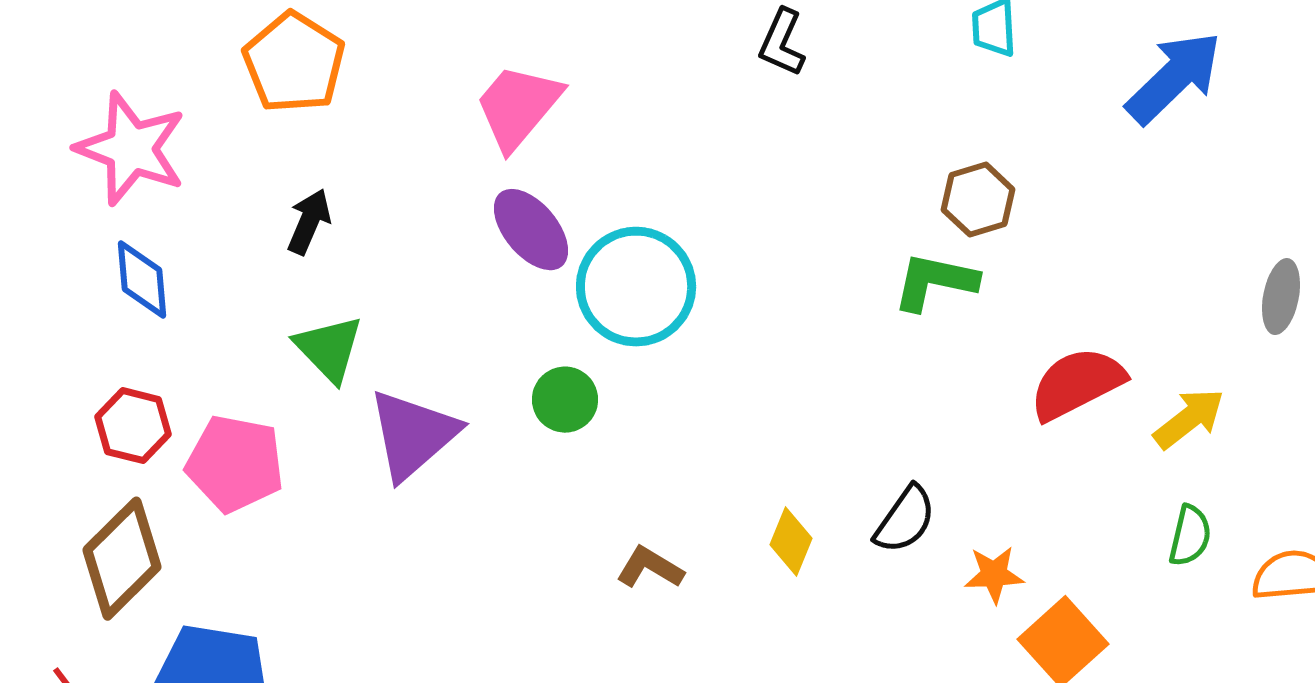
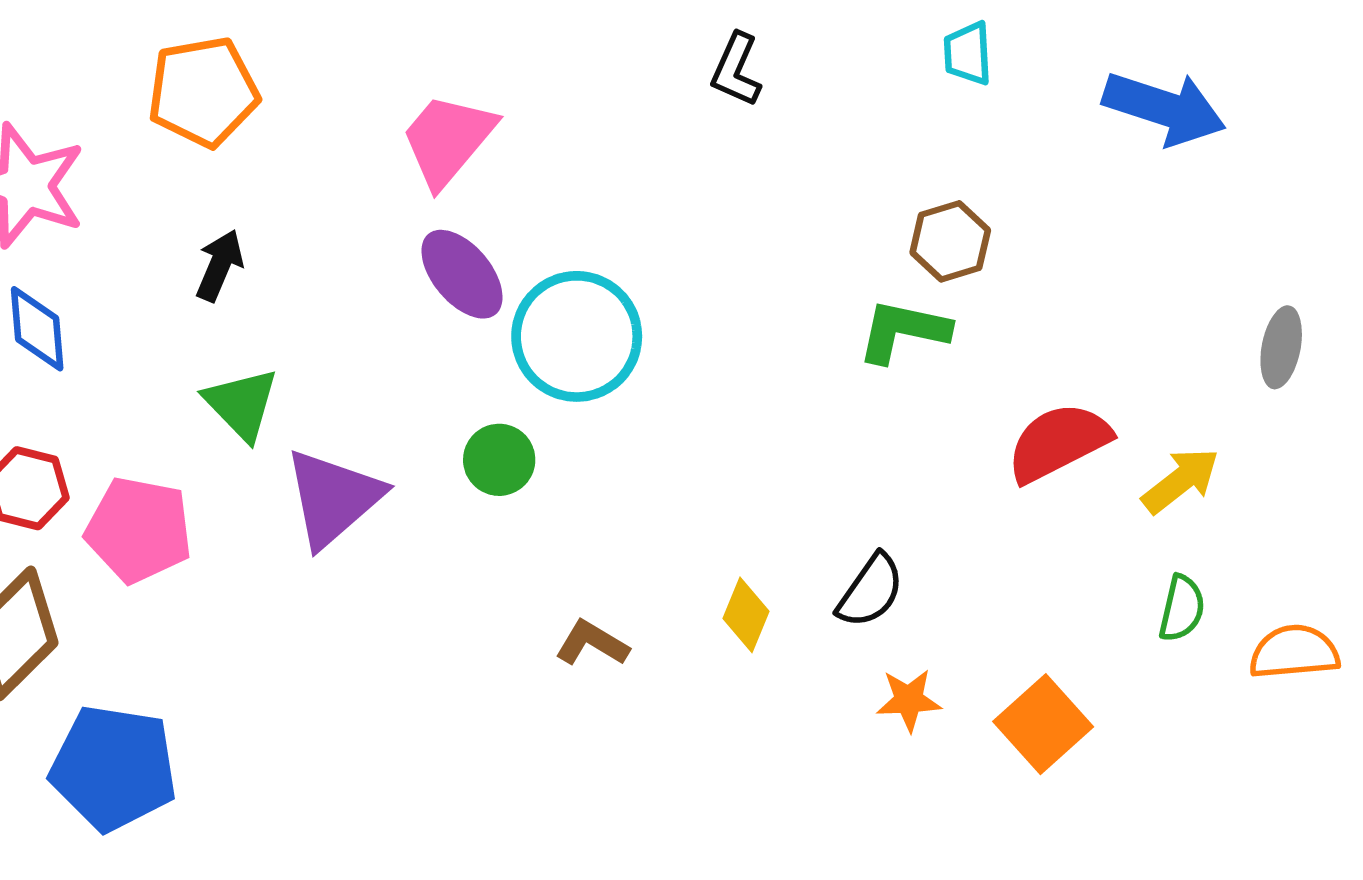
orange pentagon: (294, 63) -> (203, 92), turned 30
blue arrow: (1174, 78) -> (1164, 108), turned 62
orange star: (994, 575) -> (909, 700), moved

